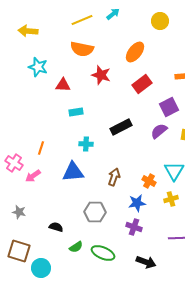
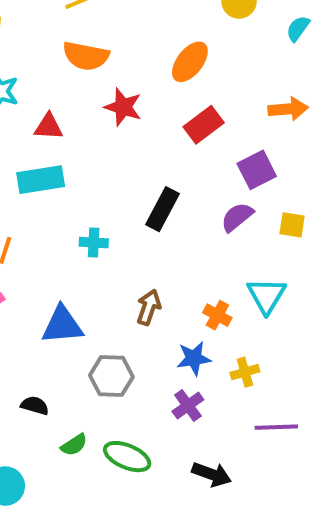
cyan rectangle: (76, 112) -> (41, 180), moved, size x1.6
black rectangle: (121, 127) -> (162, 209), turned -35
blue triangle: (73, 172) -> (62, 325), moved
yellow cross: (171, 199) -> (245, 372), moved
purple cross: (134, 227) -> (188, 406), turned 35

